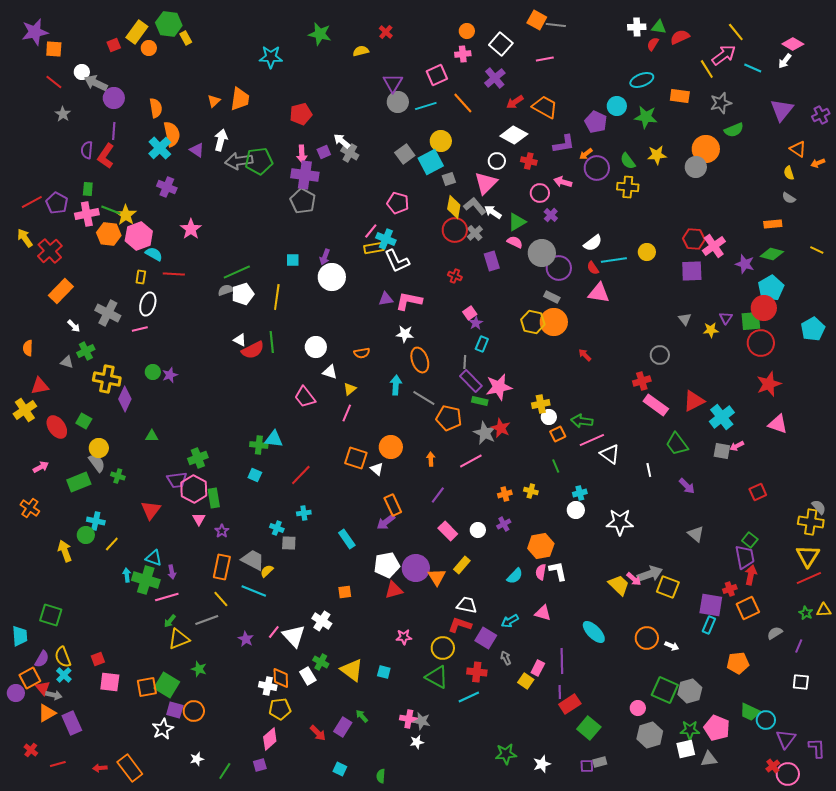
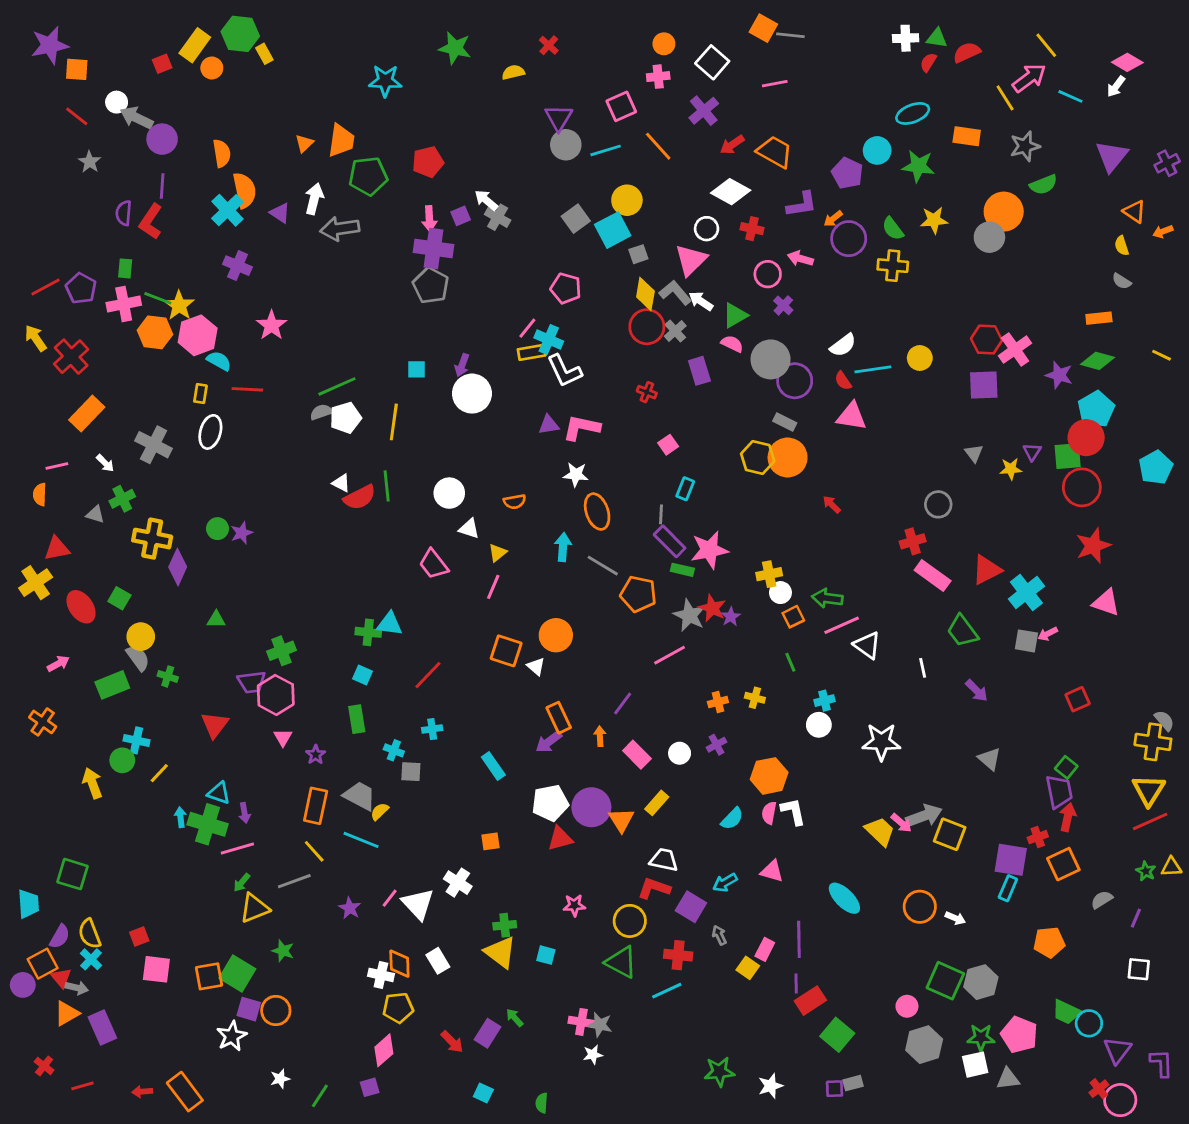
green pentagon: (259, 161) -> (368, 176), moved
purple star: (476, 323) -> (731, 617), moved
pink line: (140, 329) -> (57, 466), moved
orange arrow: (431, 459) -> (600, 736), moved
green rectangle: (214, 498) -> (357, 719), moved
green cross: (321, 662) -> (505, 925), moved, turned -35

